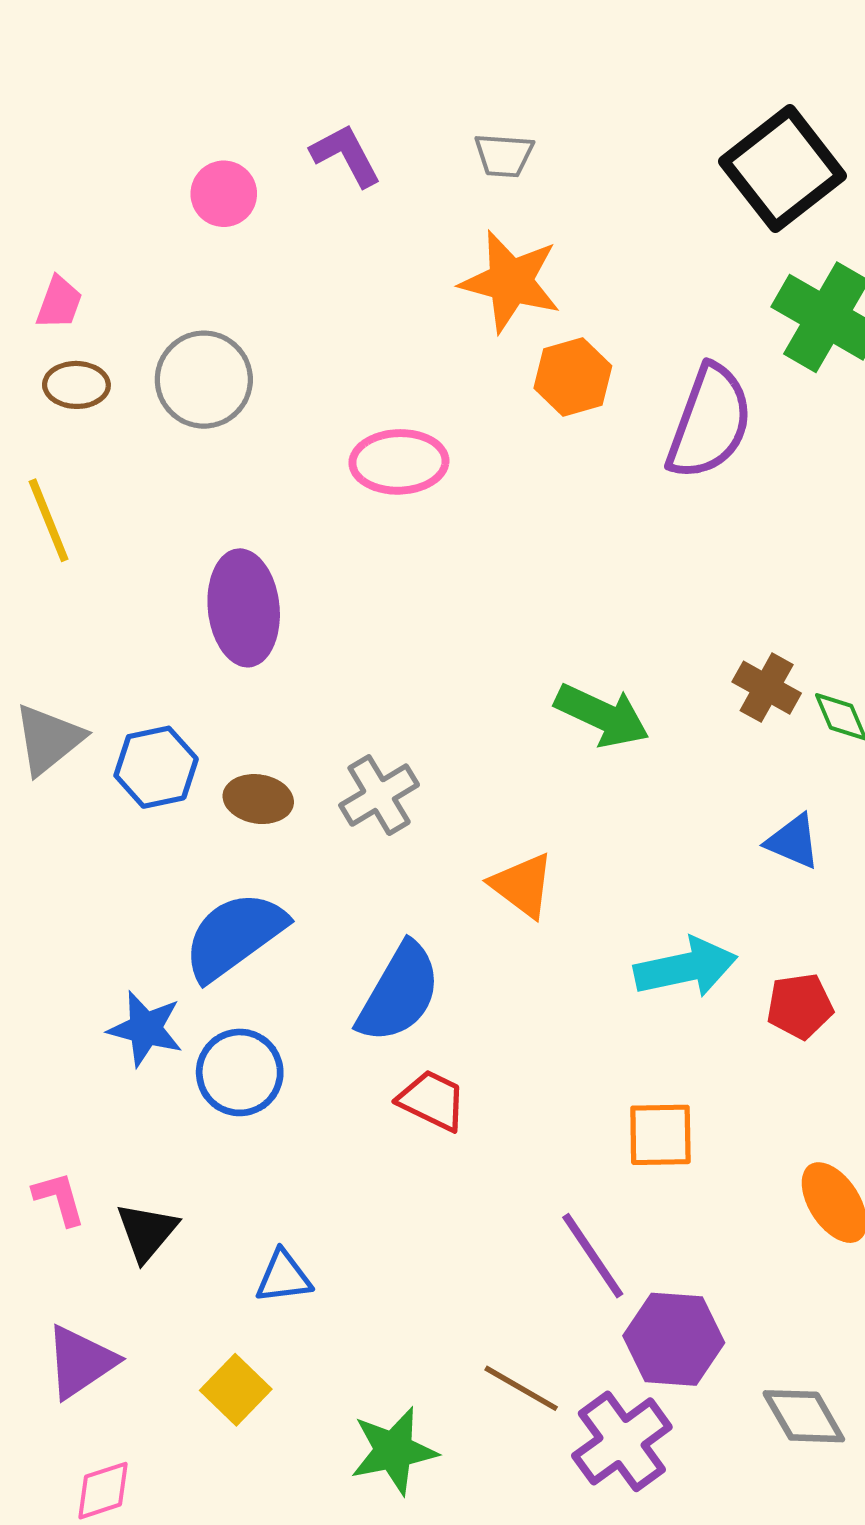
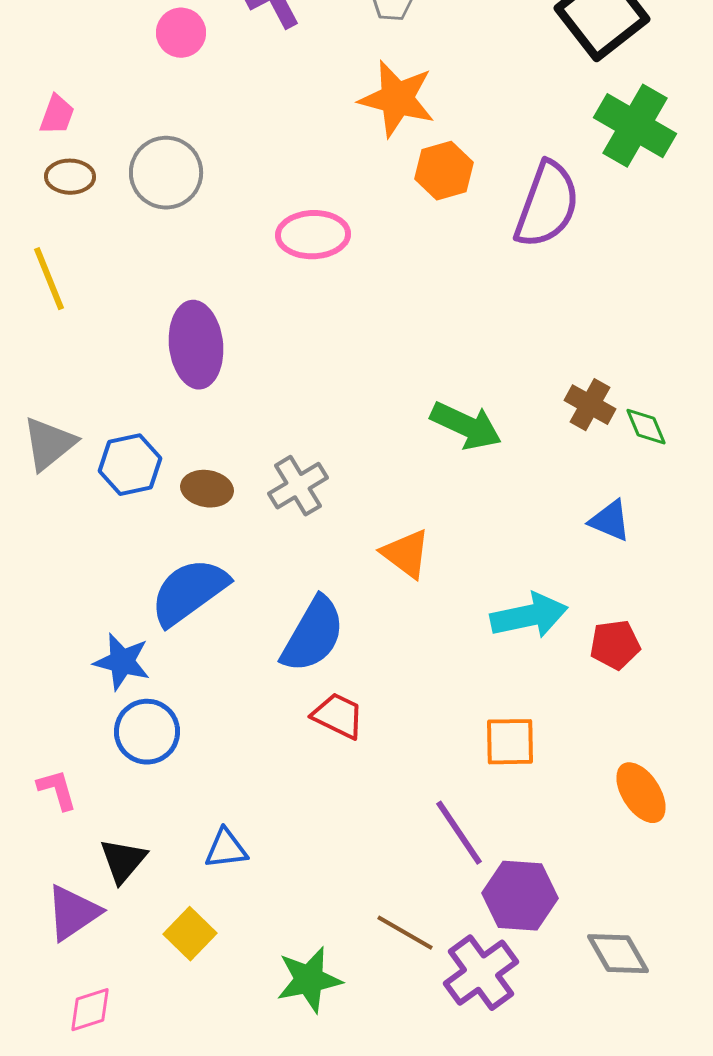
blue circle: (240, 1072) -> (147, 732), moved
black triangle: (147, 1232) -> (123, 861), moved

